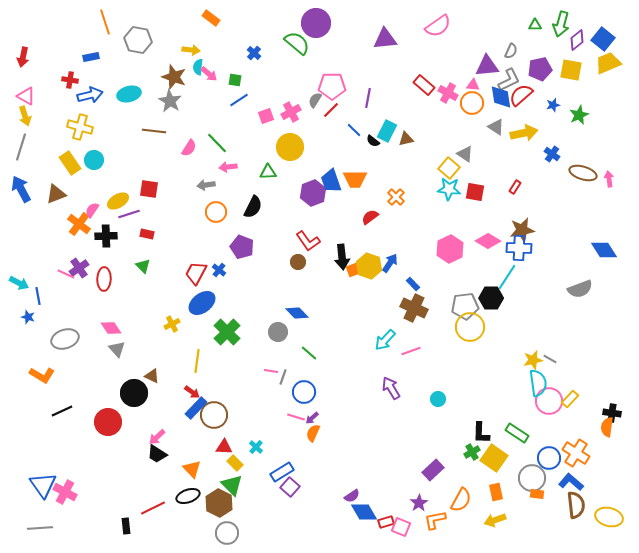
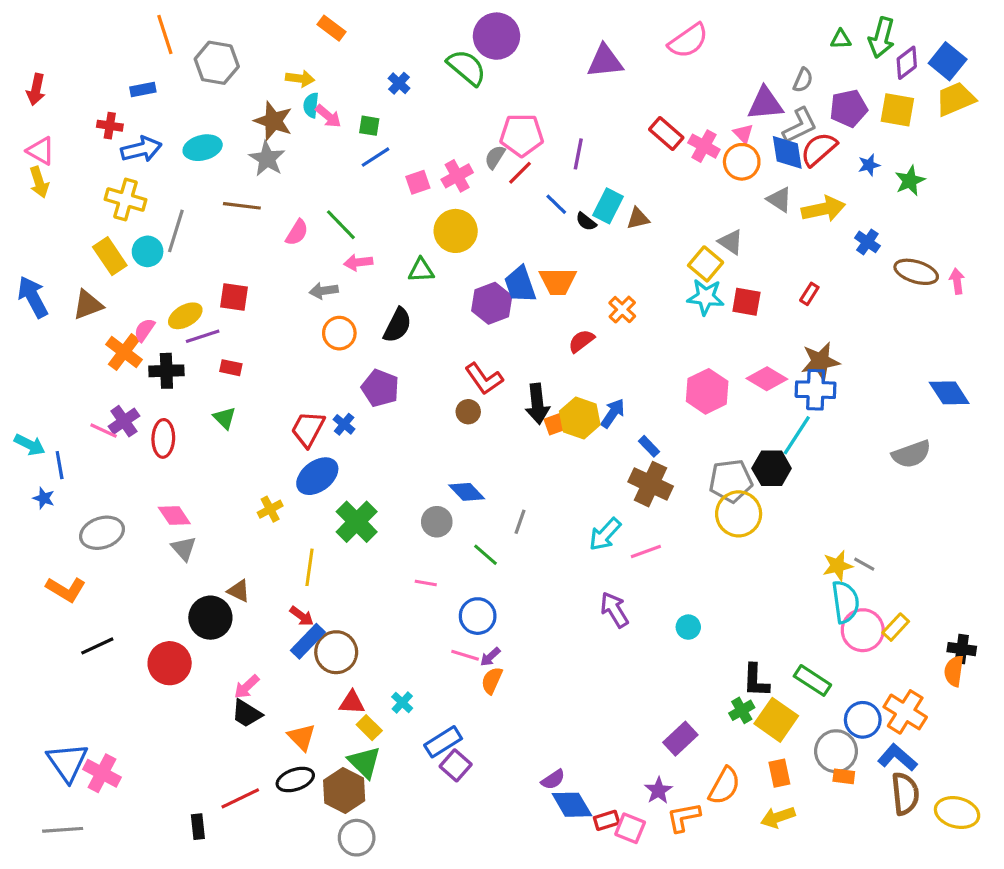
pink triangle: (473, 85) -> (743, 134), turned 40
gray line: (21, 147) -> (176, 231), moved
gray line: (283, 377) -> (520, 522), moved

